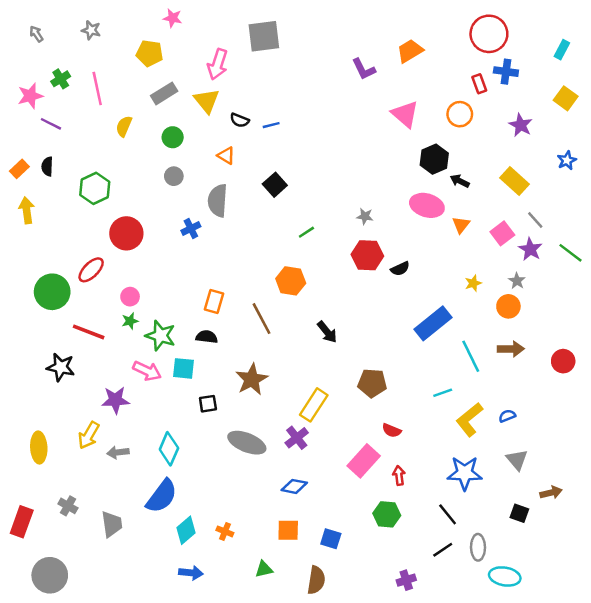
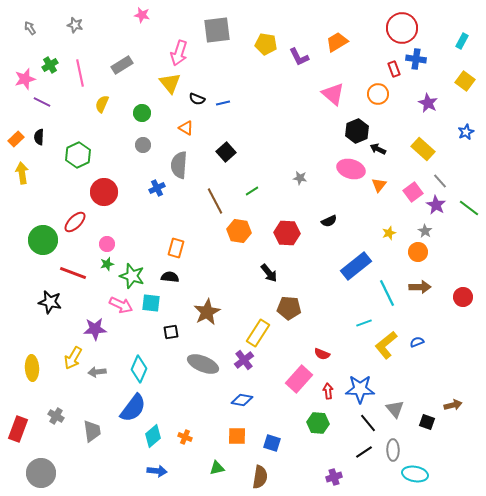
yellow pentagon: (149, 53) -> (266, 44), moved
gray rectangle: (164, 93) -> (122, 65), moved
red hexagon: (367, 255) -> (287, 233), moved
brown line: (261, 319) -> (215, 201), moved
brown pentagon: (372, 383) -> (289, 308), moved
gray triangle: (517, 460) -> (395, 409), moved
blue star: (465, 473) -> (360, 389), moved

